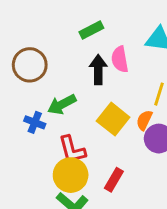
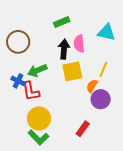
yellow square: (113, 119) -> (72, 71), moved, turned 35
red L-shape: (72, 150) -> (31, 91), moved
red rectangle: (114, 180) -> (83, 129), moved

